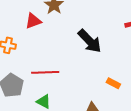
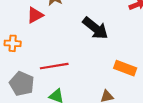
orange rectangle: (113, 83) -> (125, 68), size x1.5

